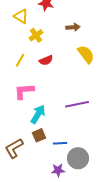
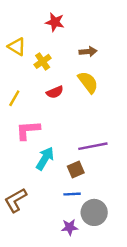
yellow triangle: (21, 16) -> (17, 47), moved
yellow semicircle: (86, 54) -> (88, 82), moved
yellow line: (20, 60) -> (14, 98), moved
brown square: (39, 135) -> (76, 169), moved

